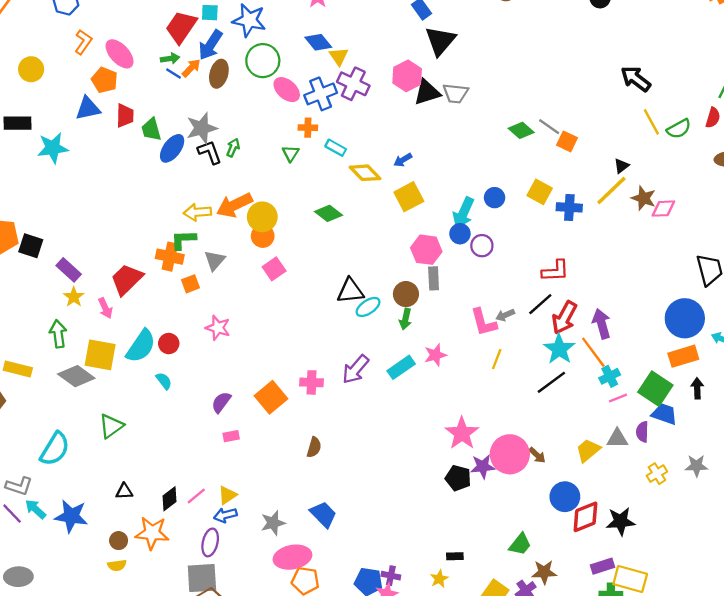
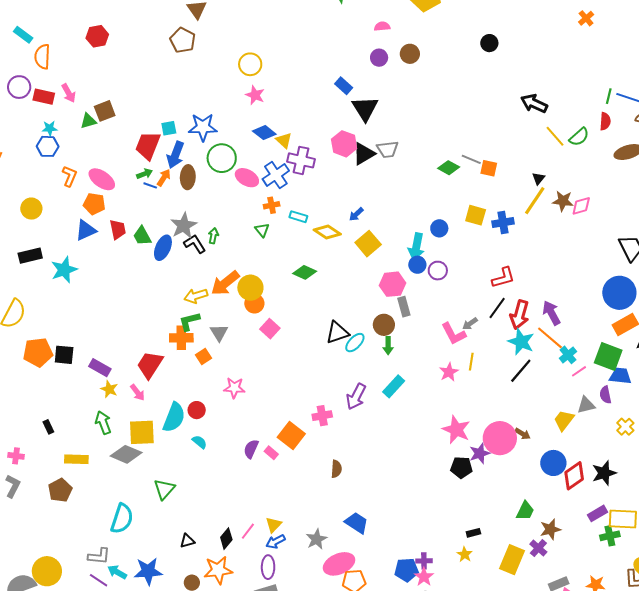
pink star: (435, 355) -> (449, 372), moved
pink rectangle: (231, 436) -> (271, 453), moved, turned 64

